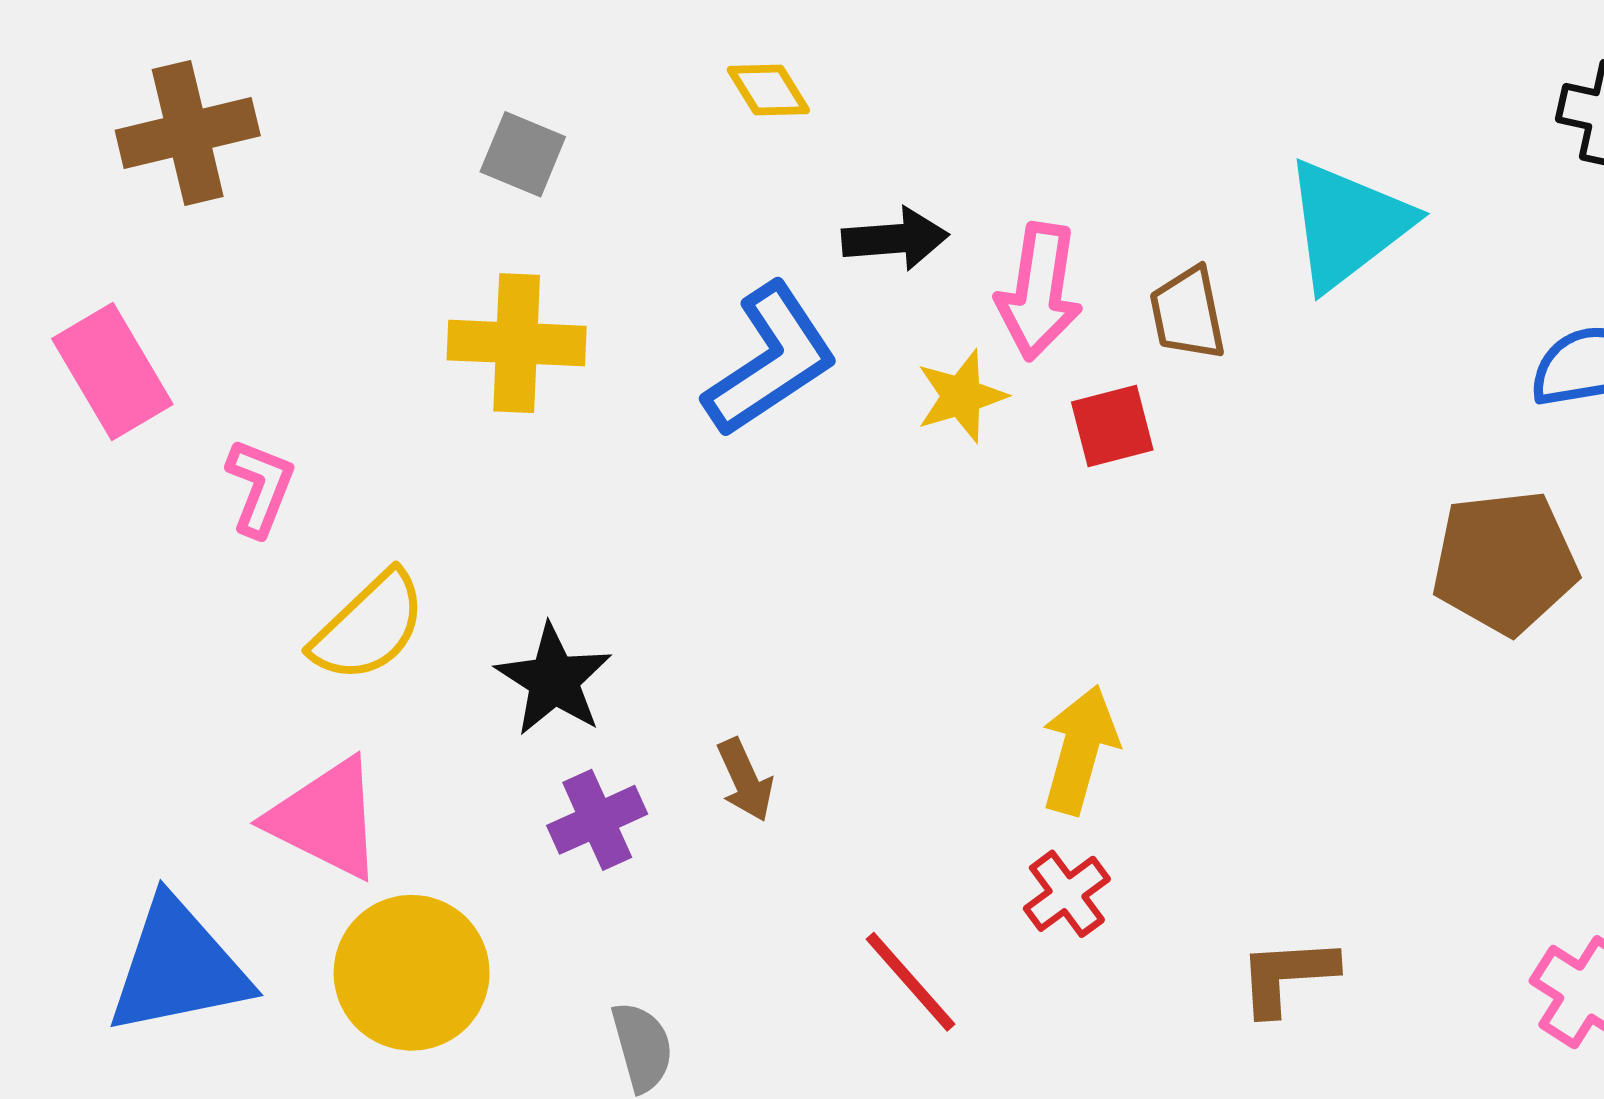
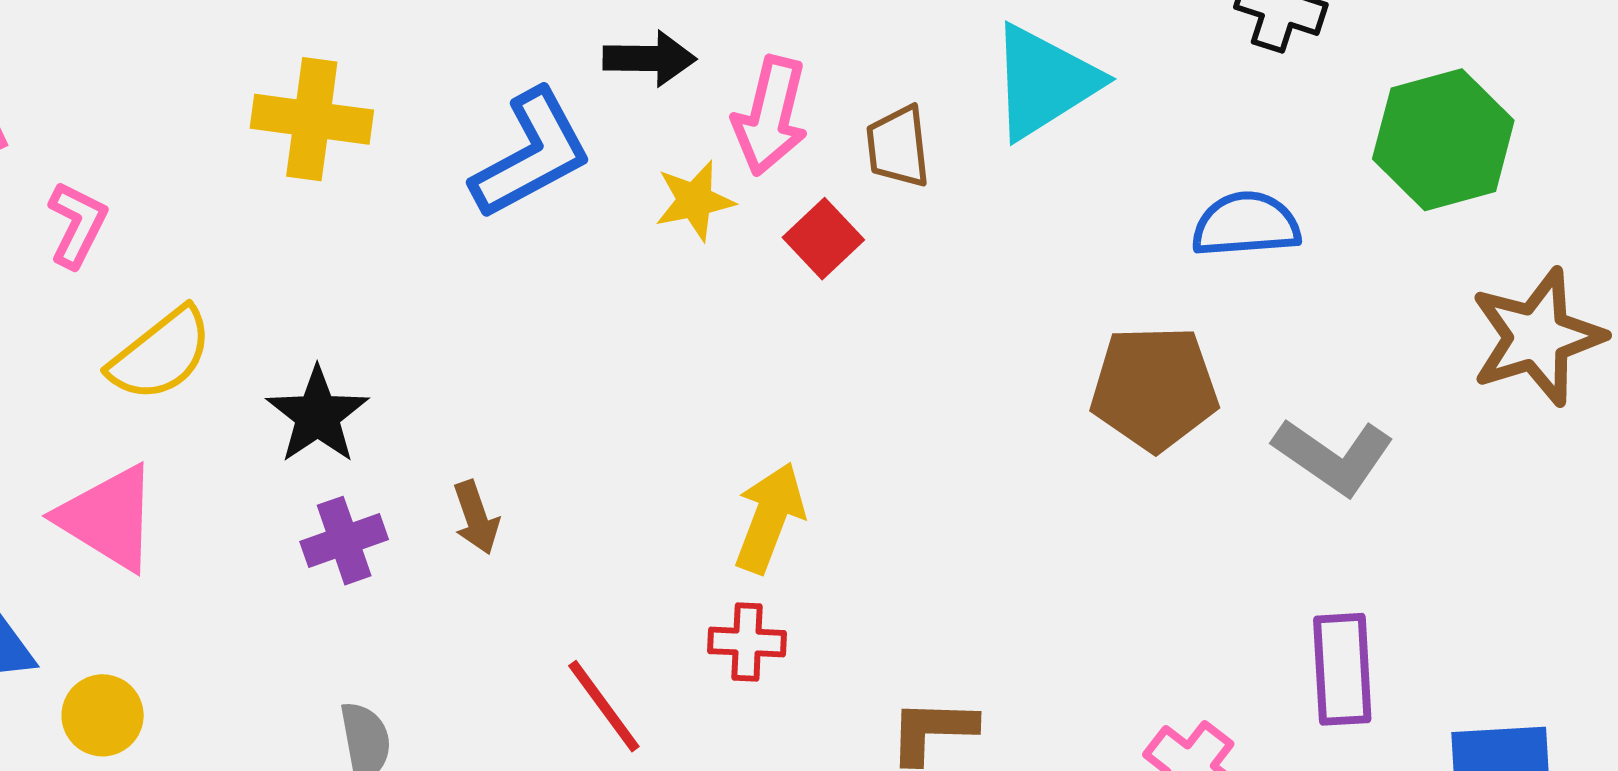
red square: (1112, 426) -> (823, 239), turned -34
red cross: (1067, 894) -> (747, 642), turned 34
yellow circle: (412, 973) -> (103, 715), moved, size x0.6

